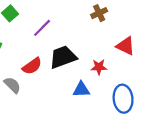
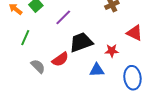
red semicircle: (32, 66) -> (60, 59), moved

